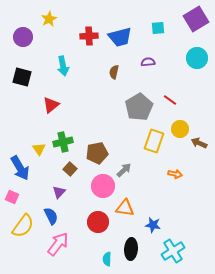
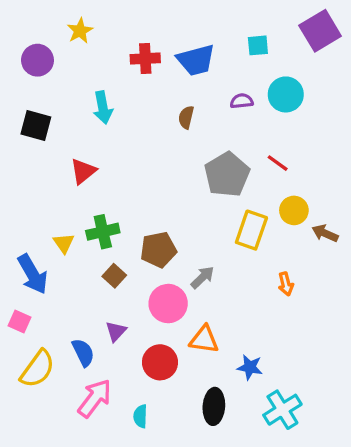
cyan circle: (197, 58) -> (286, 94), moved
orange arrow: (175, 174) -> (286, 284), turned 64
purple triangle: (59, 192) -> (116, 331), moved
cyan semicircle: (107, 259) -> (140, 416), moved

